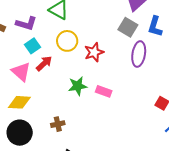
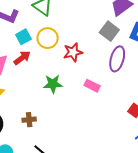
cyan square: (33, 46) -> (23, 37), moved
pink rectangle: (104, 91) -> (92, 86), moved

